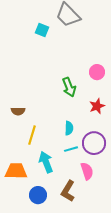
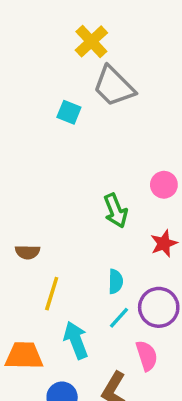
cyan line: (71, 149) -> (119, 318), turned -32

